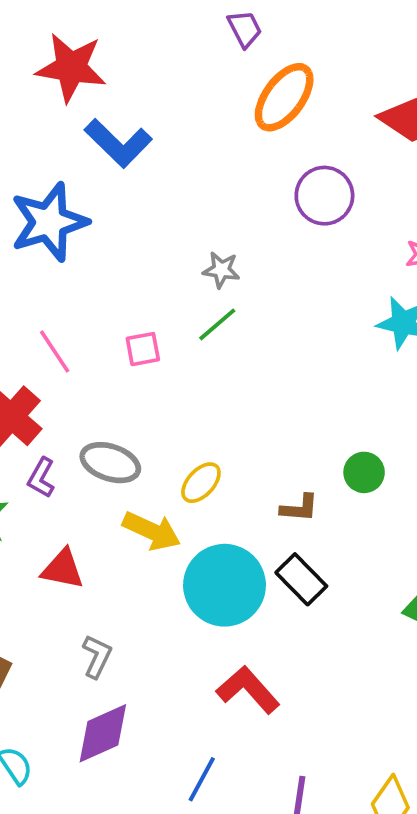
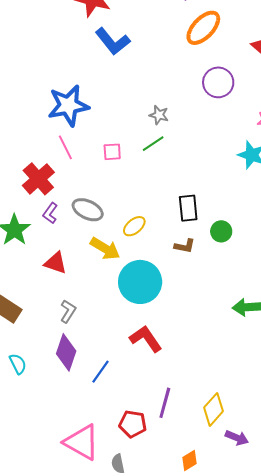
blue star: (49, 222) -> (68, 105), moved
black rectangle: (301, 579) -> (188, 208), moved, turned 32
purple diamond: (103, 733) -> (66, 352), turned -54
blue line: (202, 779) -> (100, 372), moved

